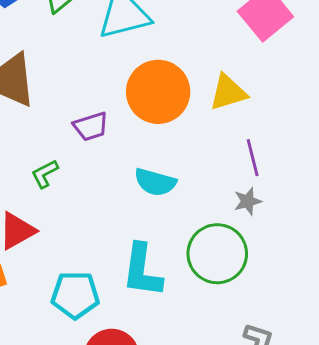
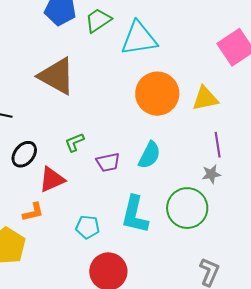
purple trapezoid: (91, 126) -> (108, 162), moved
cyan semicircle: (155, 182) -> (149, 155), turned -84
cyan pentagon: (75, 295) -> (88, 227), size x0.7

